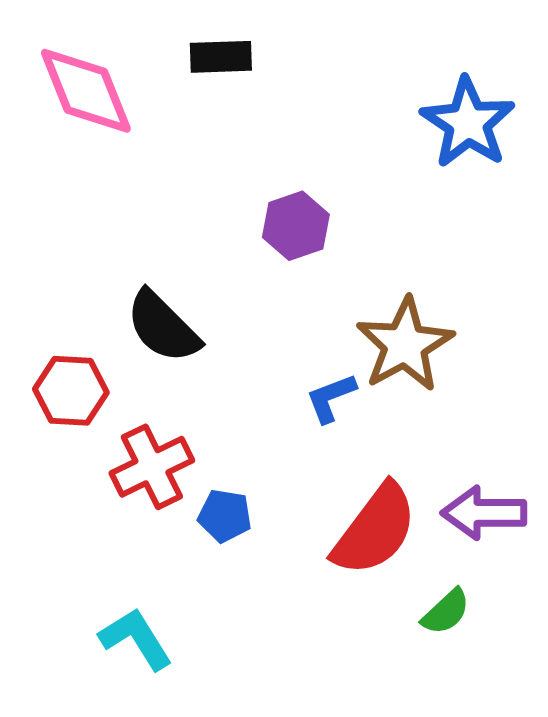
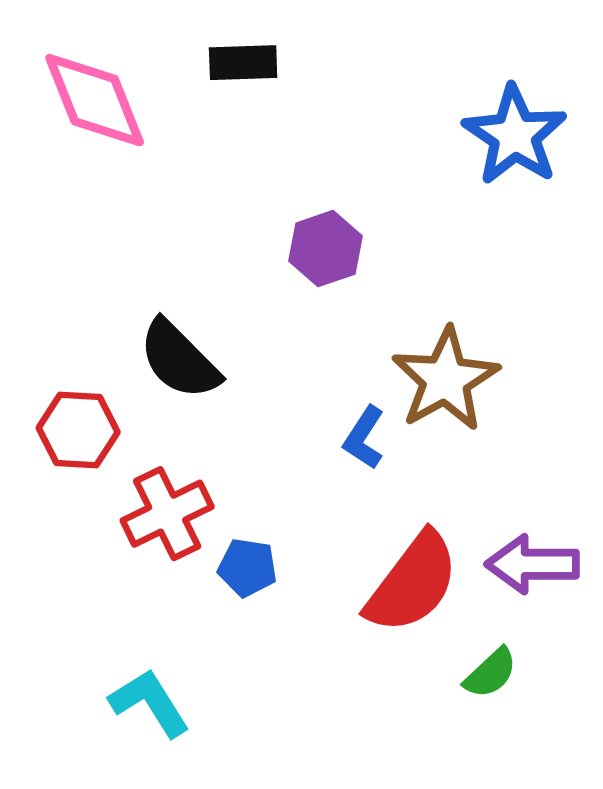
blue L-shape: (331, 398) -> (364, 438), turned -36

